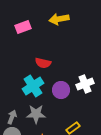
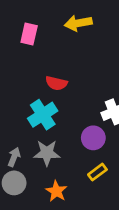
pink rectangle: (23, 27) -> (29, 34), turned -56
purple circle: (61, 90) -> (93, 138), moved

